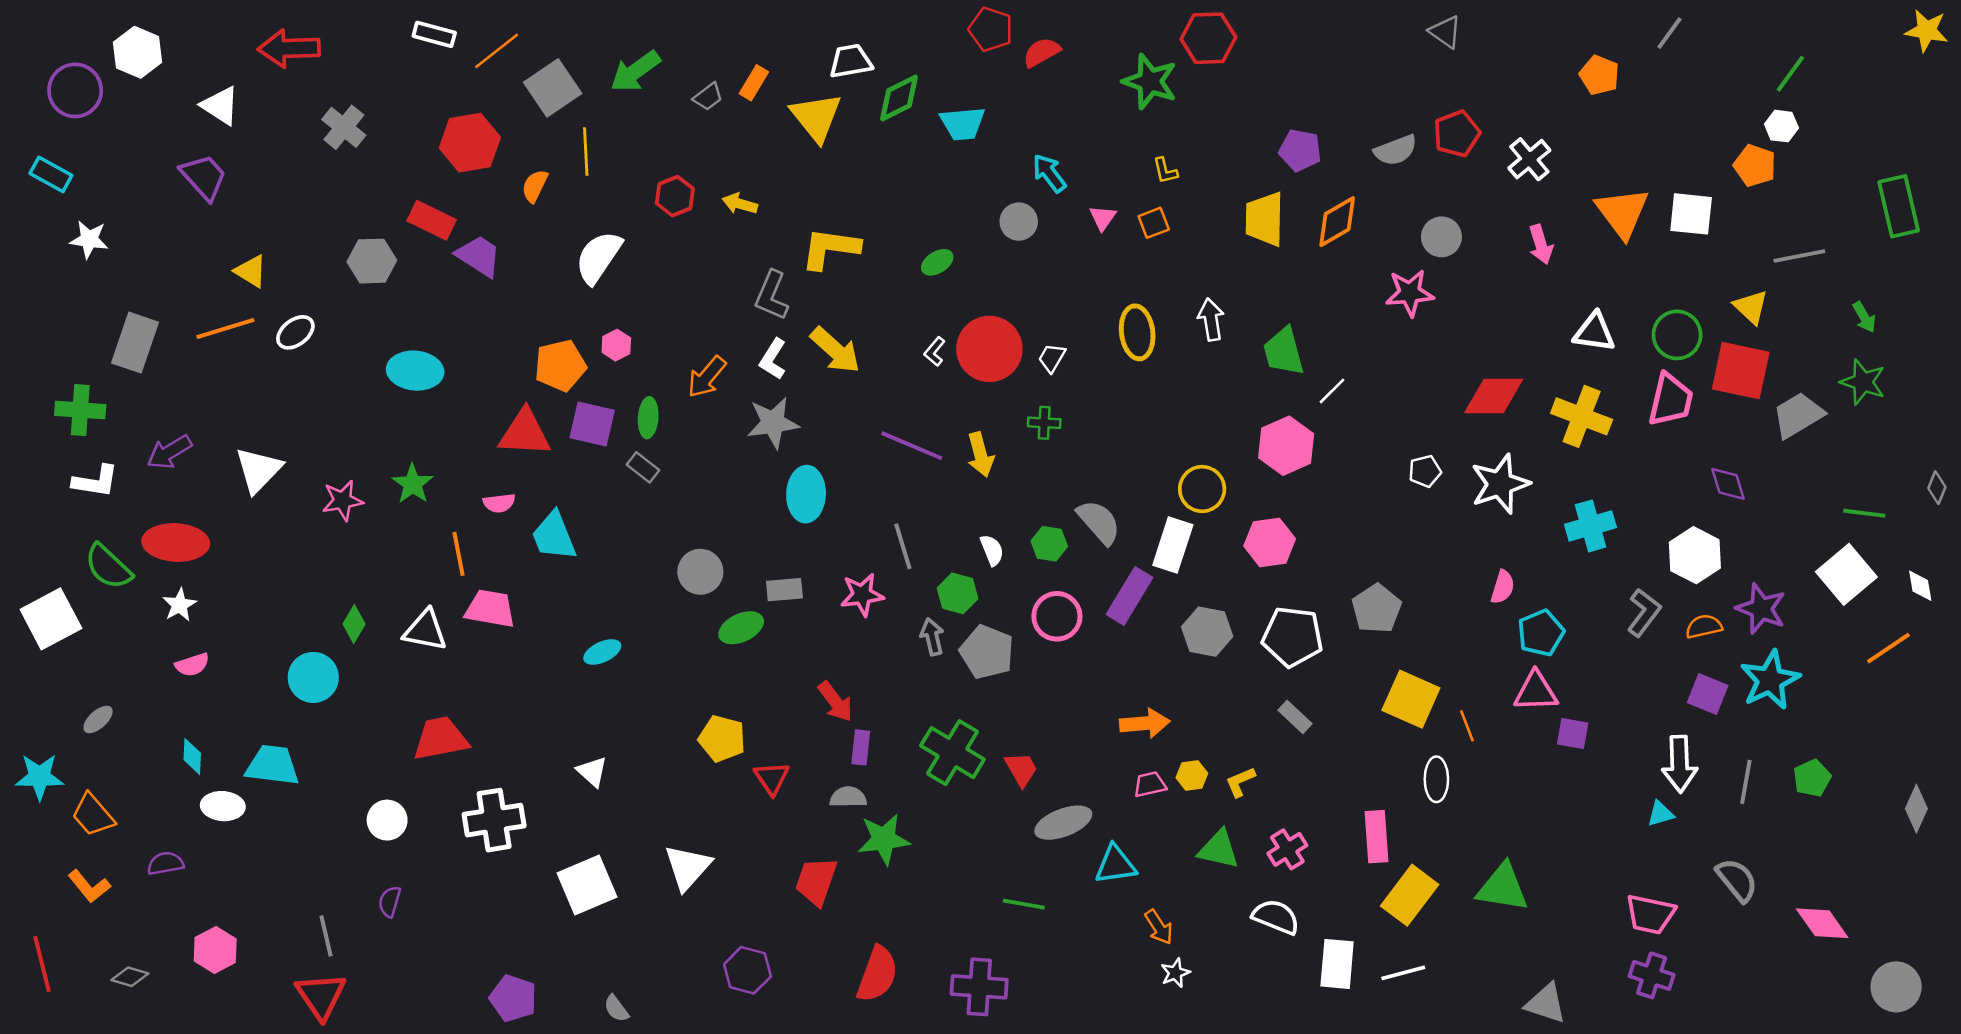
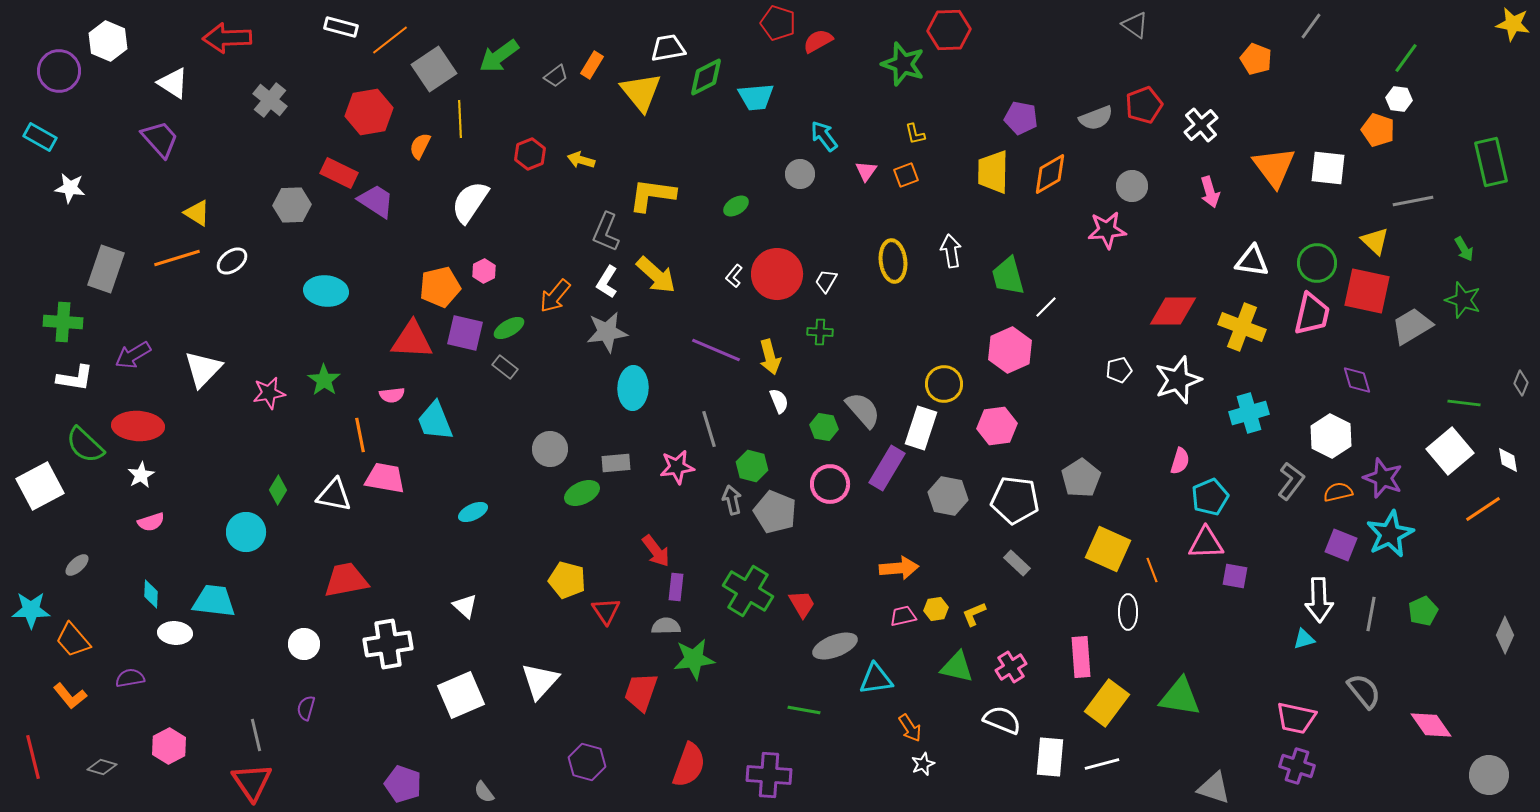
green ellipse: (648, 418) -> (509, 328), turned 56
white semicircle: (992, 550) -> (779, 401), moved

